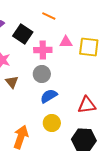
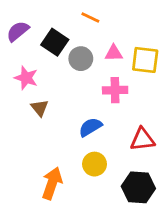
pink cross: (43, 50) -> (115, 90), moved
gray circle: (42, 74) -> (81, 59), moved

